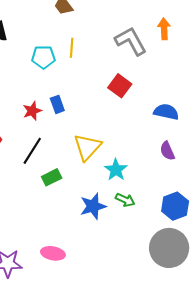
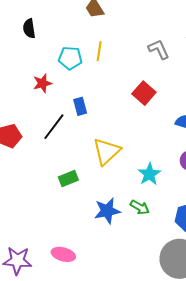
gray L-shape: (131, 41) -> (159, 49), size x0.7
red star: (32, 111) -> (42, 83), moved
black line: (32, 151) -> (54, 127), moved
cyan star: (116, 170) -> (149, 174), moved

